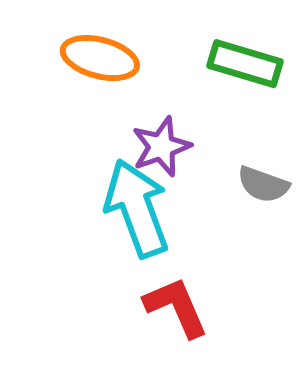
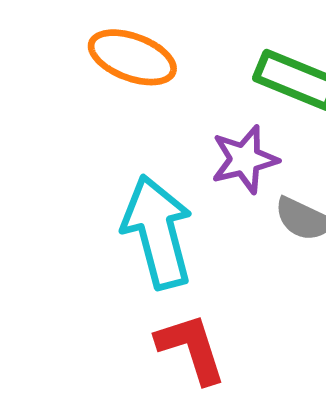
purple star: (161, 147) -> (245, 159), moved

